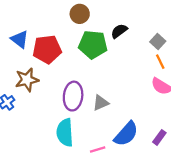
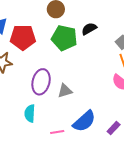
cyan semicircle: (65, 133) -> (30, 113), size x0.7

